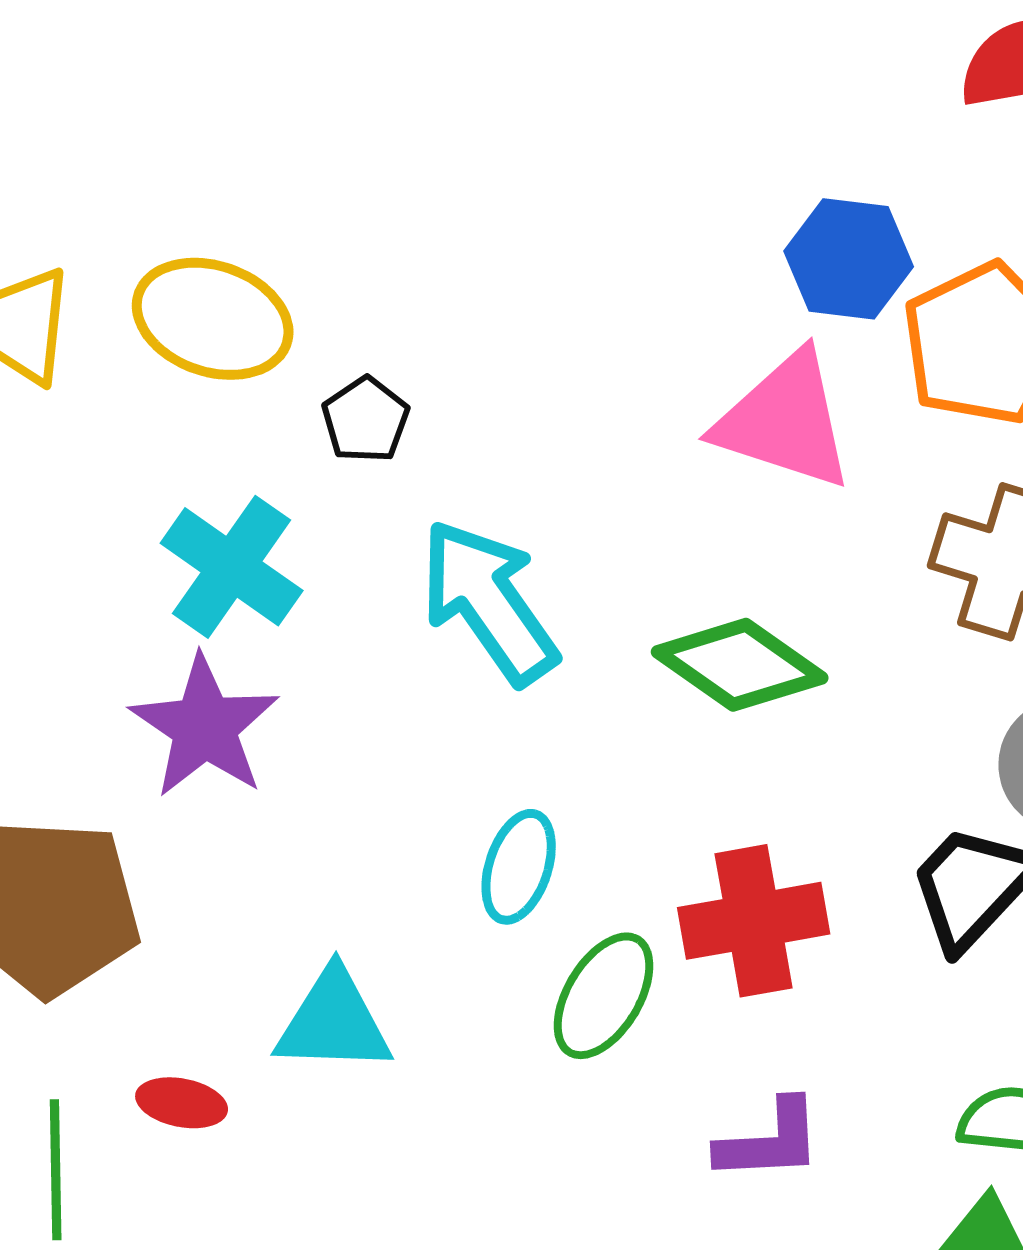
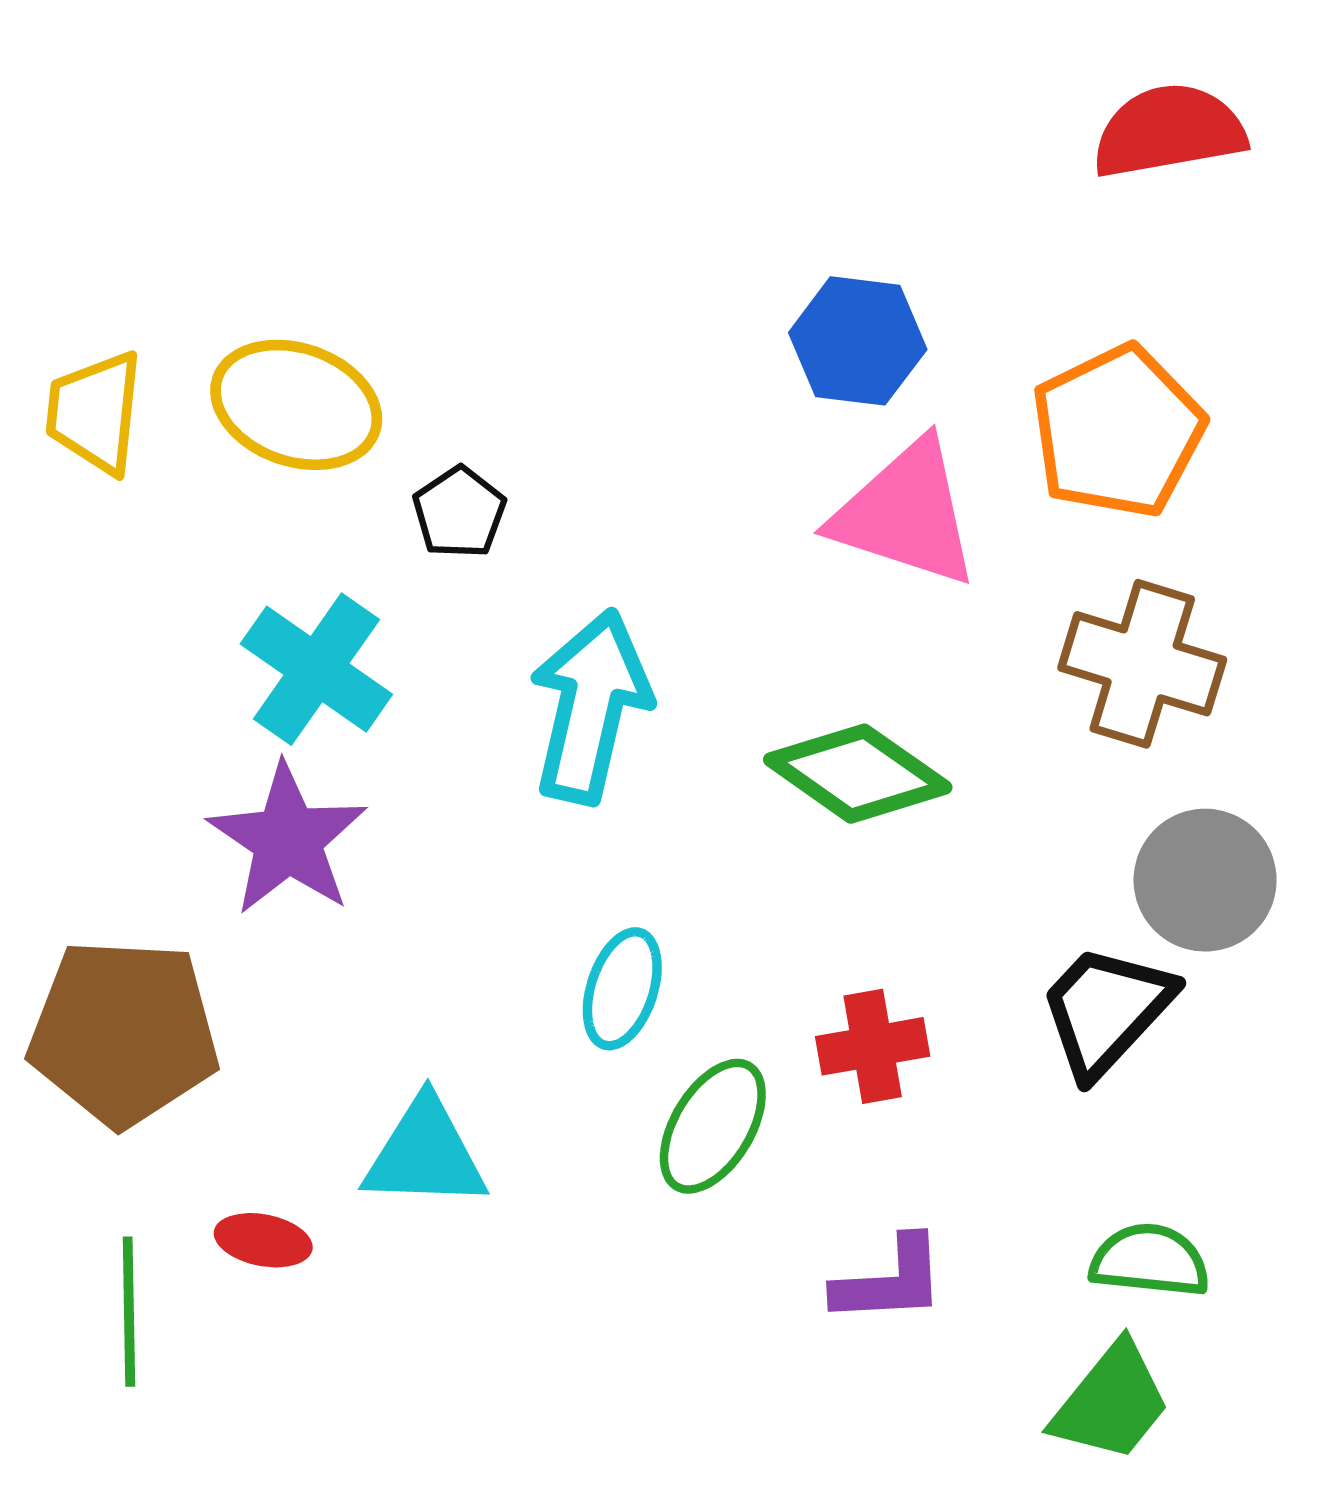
blue hexagon: (849, 259) -> (858, 341), moved
cyan arrow: (489, 602) -> (590, 706), turned 48
red cross: (754, 921) -> (873, 1046), size x0.7

